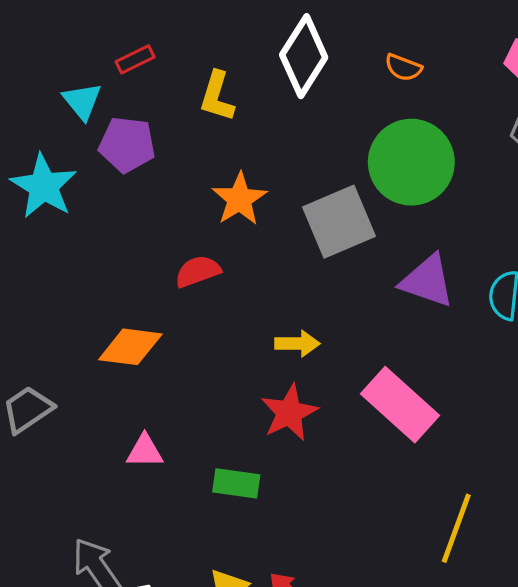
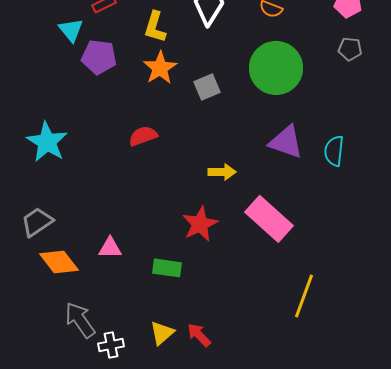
cyan star: (44, 186) -> (47, 142), moved
orange star: (239, 199) -> (160, 68), moved
gray square: (339, 222) -> (207, 87), moved, size x0.6
yellow arrow: (297, 344) -> (222, 172), moved
orange diamond: (130, 347) -> (59, 262), moved, turned 45

